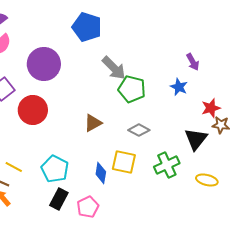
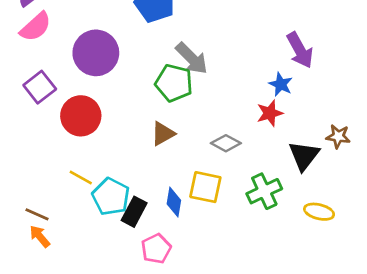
purple arrow: (193, 62) -> (300, 50), size x1.5
green pentagon: (132, 89) -> (174, 83), moved
red star: (211, 108) -> (270, 113), moved
yellow line: (14, 167) -> (81, 177), moved
black rectangle: (59, 199) -> (134, 212), moved

